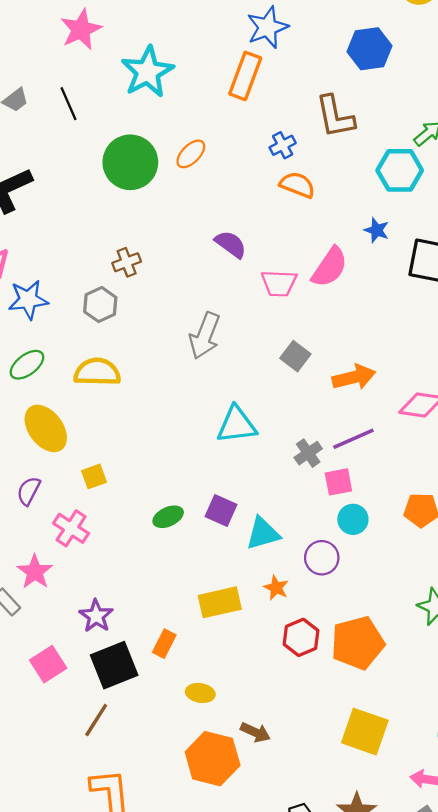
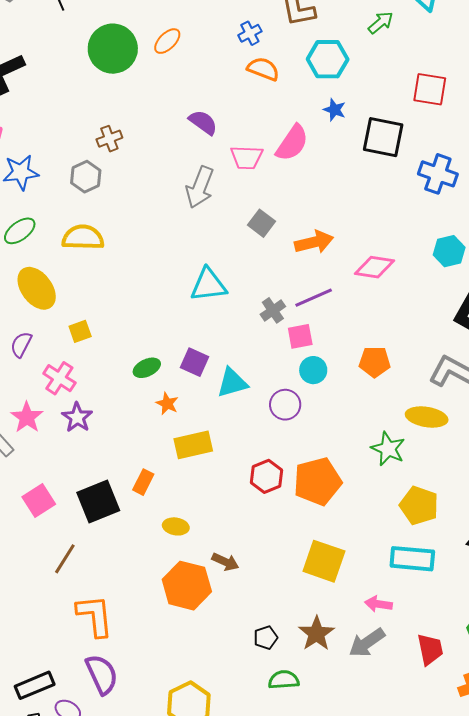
cyan hexagon: (400, 170) -> (328, 59), moved
gray arrow: (205, 336) -> (200, 187), moved
orange star: (276, 588) -> (167, 404), moved
purple star: (96, 616) -> (77, 417), moved
brown line: (96, 720) -> (65, 559), moved

